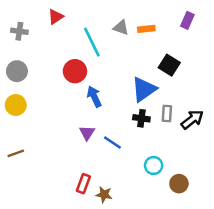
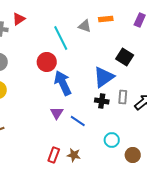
red triangle: (56, 17) -> (19, 19), moved
orange rectangle: (146, 29) -> (106, 19), moved
blue arrow: (94, 97) -> (63, 83), size x1.4
brown star: (104, 194) -> (74, 155), moved

